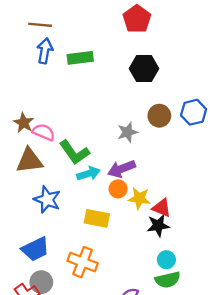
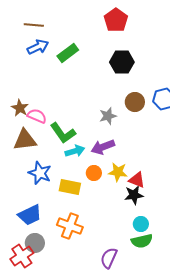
blue arrow: (45, 51) -> (38, 47), turned 55
green rectangle: (80, 58) -> (68, 53), turned -30
orange circle: (118, 189) -> (94, 173), moved
yellow rectangle: (97, 218) -> (70, 187), moved

